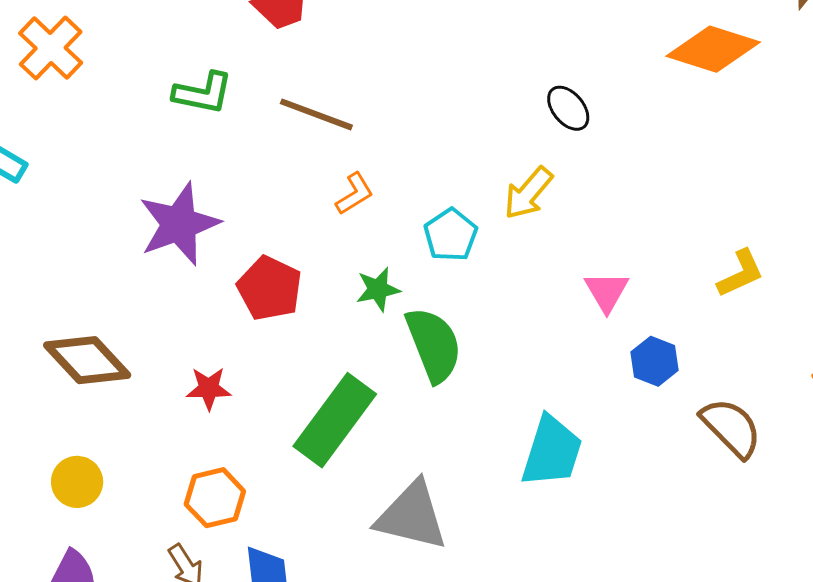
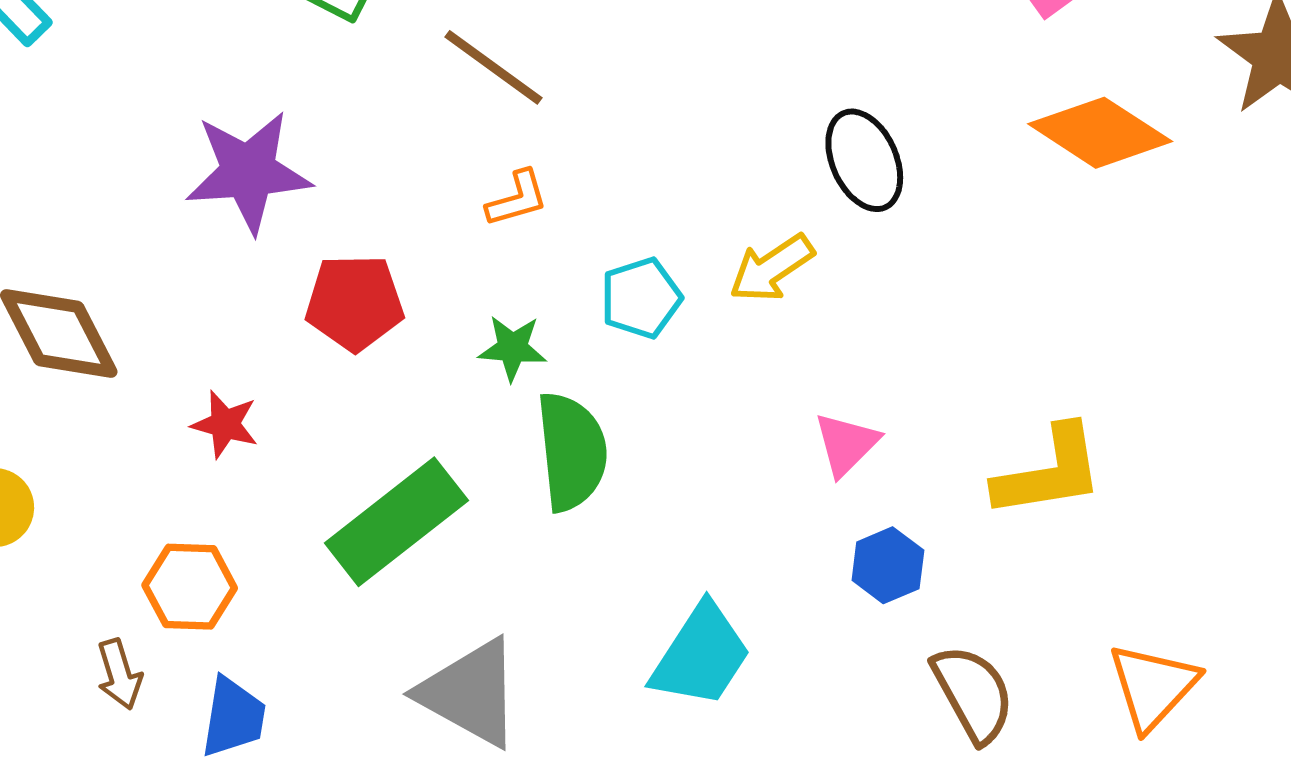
black ellipse: (568, 108) -> (864, 160), size x1.4
yellow L-shape: (741, 274) -> (1049, 472), size x1.5
red pentagon: (270, 288) -> (355, 303), turned 30

